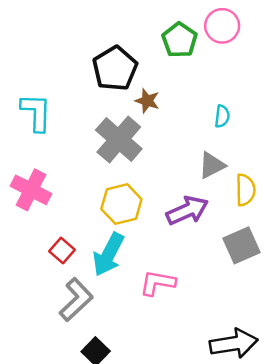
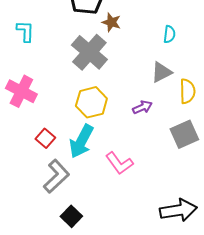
cyan L-shape: (36, 112) -> (25, 31), size x0.7
purple arrow: (187, 211) -> (142, 107), size x0.6
pink L-shape: (158, 283) -> (119, 163), turned -136

